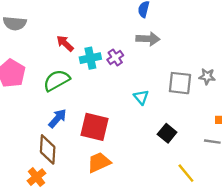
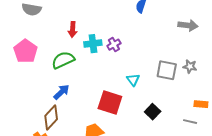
gray arrow: (148, 39) -> (188, 25), moved
red arrow: (65, 43) -> (73, 30), turned -133
red square: (95, 127) -> (110, 102), moved
brown diamond: (48, 149) -> (51, 118), turned 35

